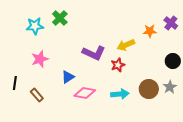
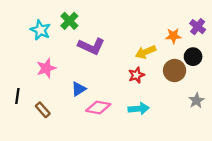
cyan star: (35, 26) -> (40, 30), turned 30
purple L-shape: (94, 53) -> (91, 46), moved
black circle: (173, 61) -> (193, 57), moved
brown circle: (149, 89) -> (175, 70), moved

